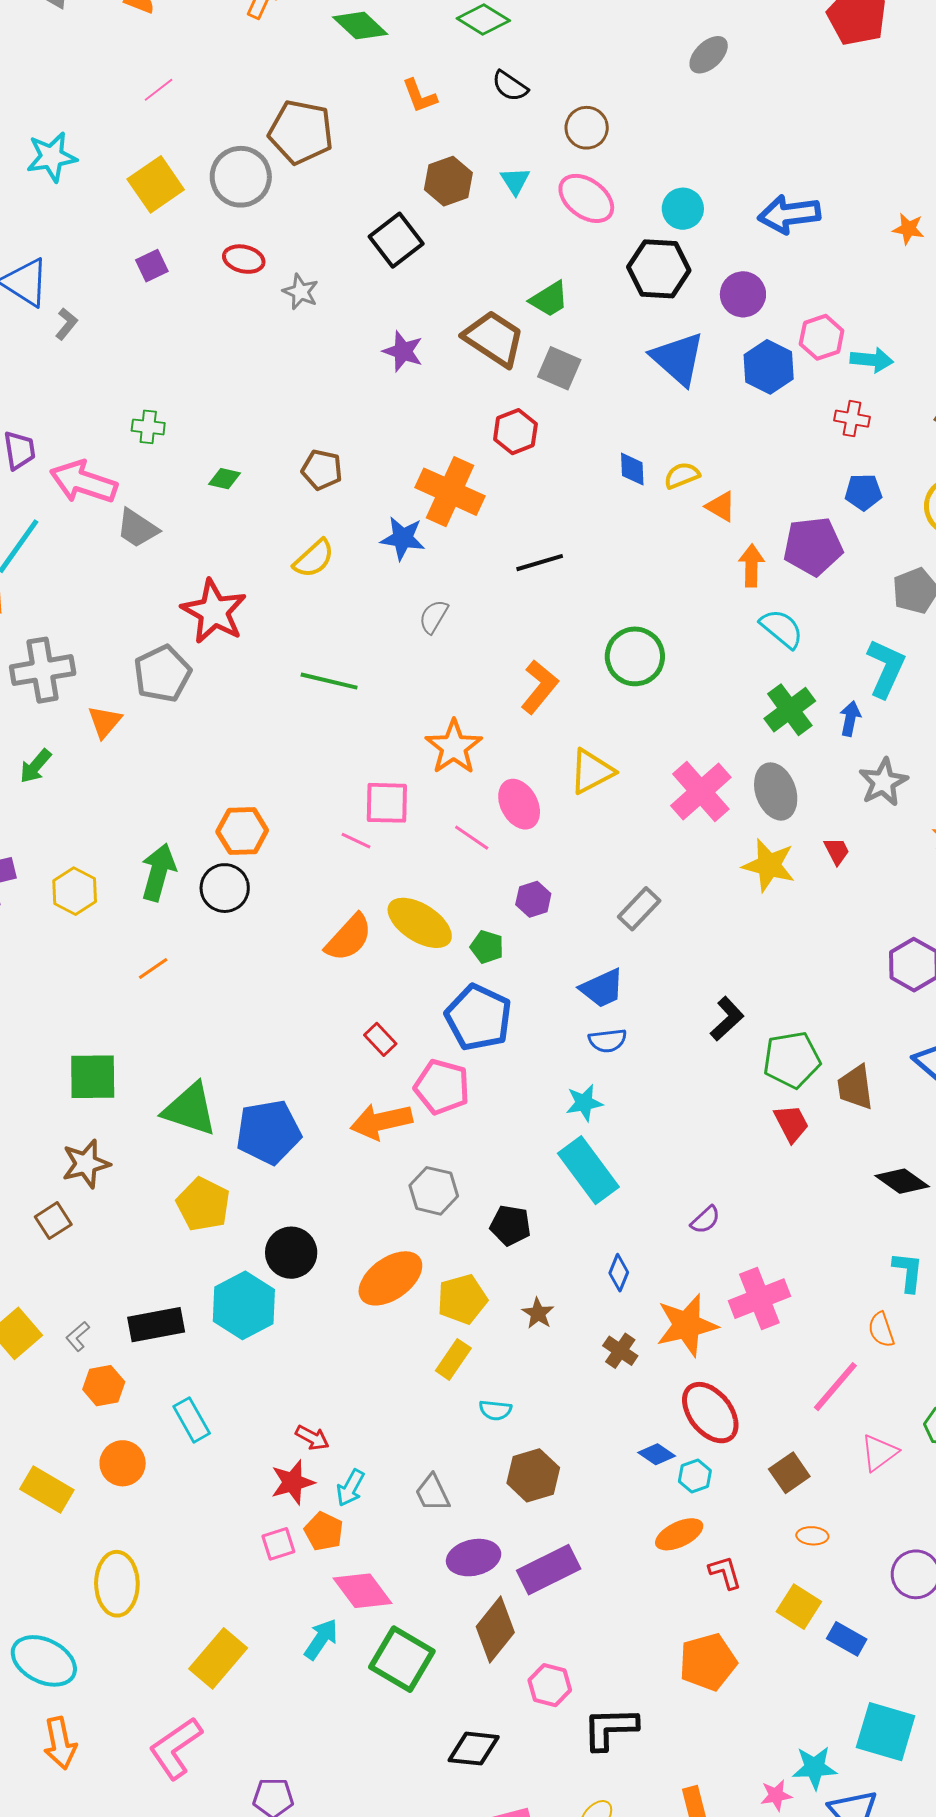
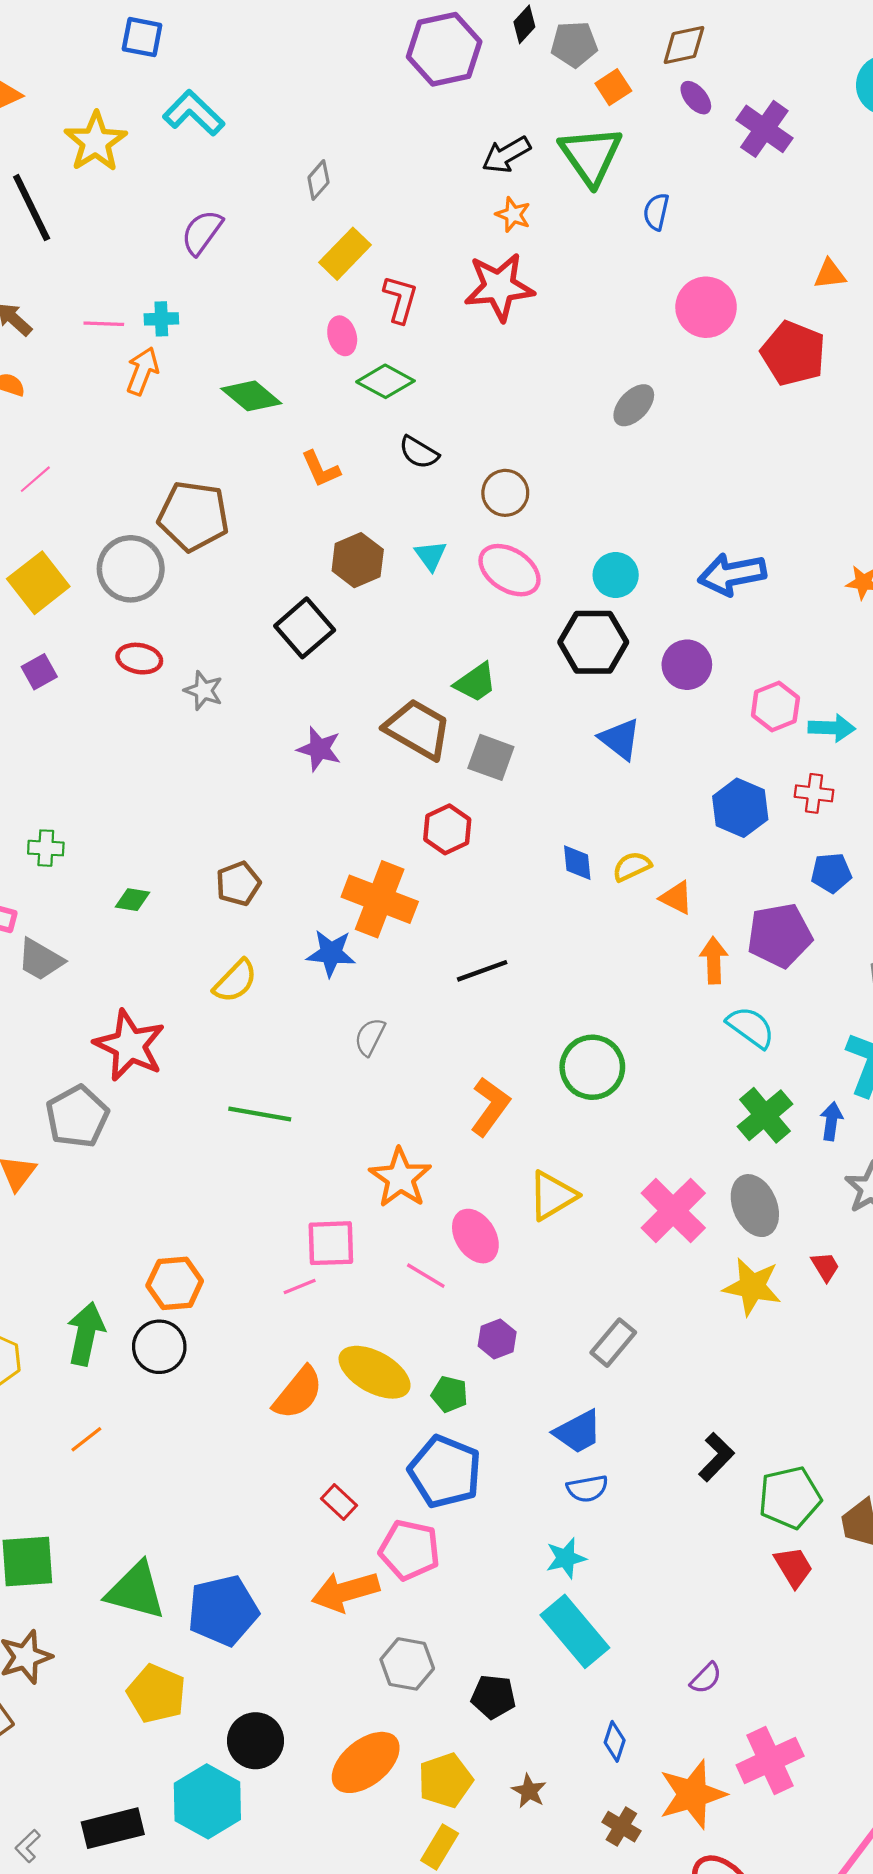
blue triangle: (678, 359) -> (620, 739), size x0.7
blue hexagon: (769, 367) -> (740, 808), moved
brown pentagon: (322, 470) -> (238, 884), turned -30
pink line: (356, 841) -> (300, 1287), turned -44

